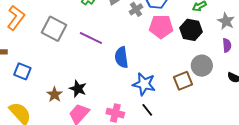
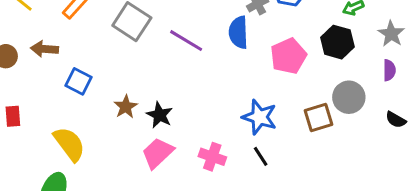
pink pentagon: (161, 27) -> (288, 56), moved, turned -30
blue semicircle: (121, 57) -> (238, 32), moved
brown star: (55, 94) -> (126, 107), moved

